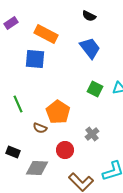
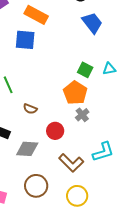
blue trapezoid: (90, 48) -> (92, 23), moved
orange pentagon: (58, 112) -> (75, 93), moved

